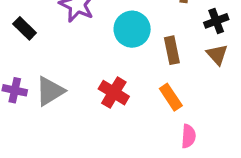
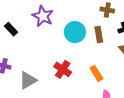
brown rectangle: (172, 50) -> (99, 35), moved
gray triangle: (50, 91) -> (28, 80), moved

